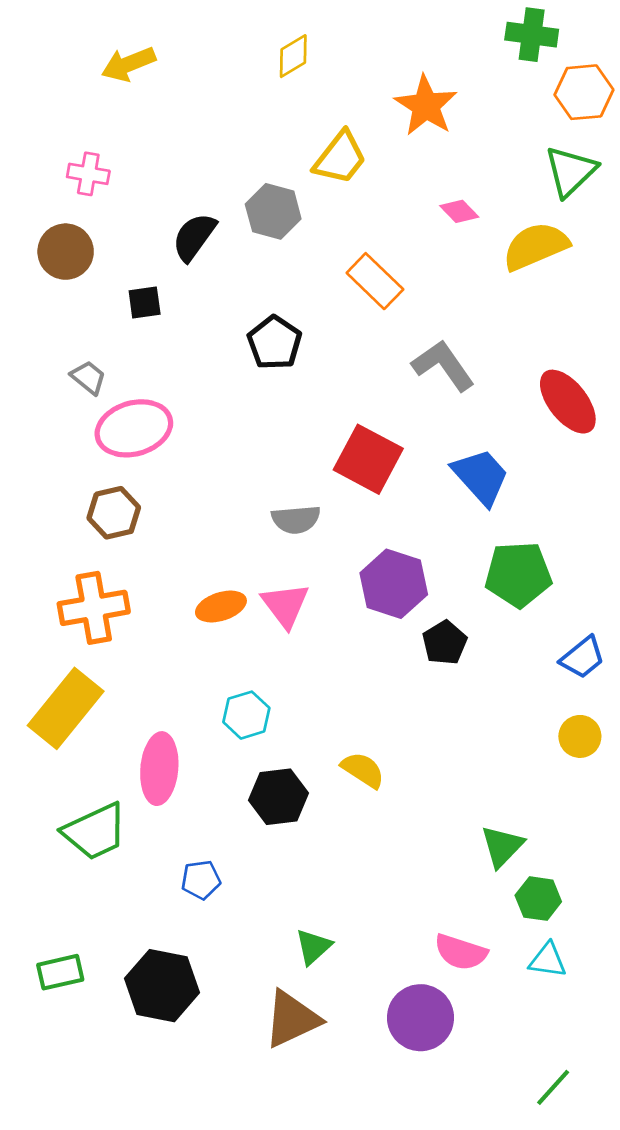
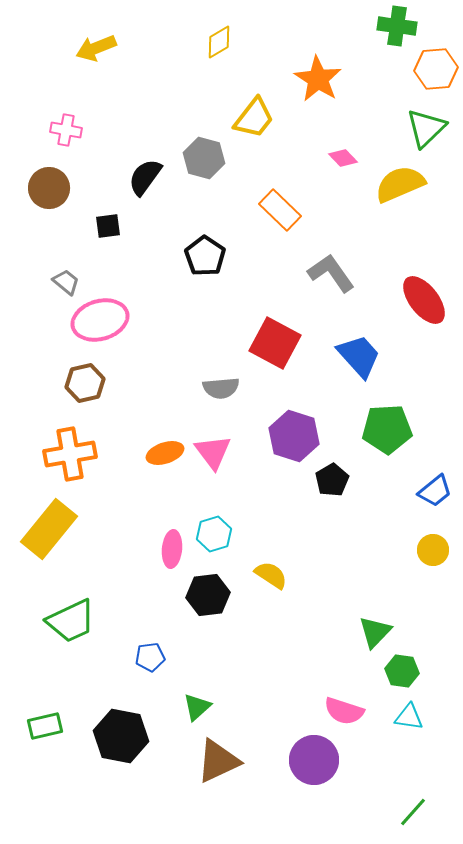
cyan hexagon: (246, 715) -> (214, 534), moved
pink ellipse: (159, 769) -> (172, 549), moved, size x0.7
green triangle: (313, 947) -> (197, 707), moved

